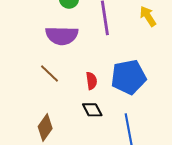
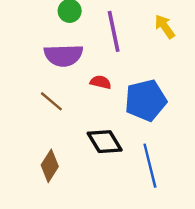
red semicircle: (91, 81) -> (101, 82), moved, turned -66
black diamond: (92, 110) -> (105, 142), size x1.4

